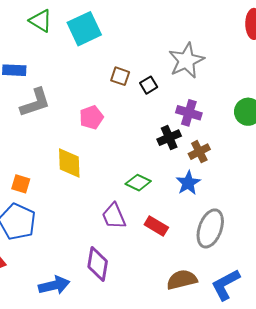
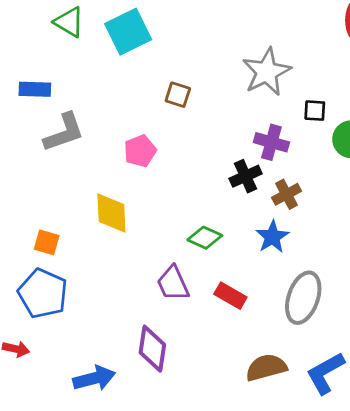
black square: (149, 85) -> (315, 111), moved, turned 36

